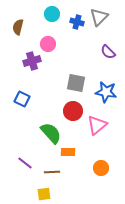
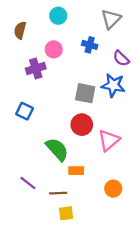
blue cross: (77, 22) -> (90, 45), moved
blue star: (106, 92) -> (113, 85), moved
yellow square: (44, 194) -> (66, 213), moved

